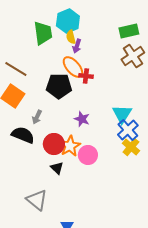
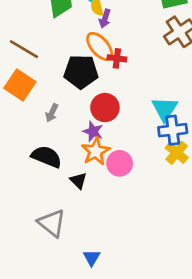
purple star: (82, 119) -> (93, 131), moved
blue cross: (128, 130) -> (173, 130), turned 35
black semicircle: (23, 135) -> (46, 157), moved
red circle: (54, 144) -> (105, 108), moved

